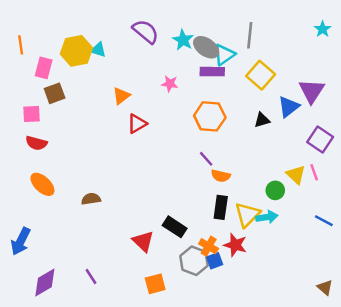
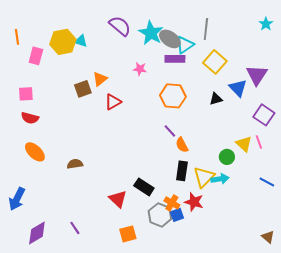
cyan star: (183, 40) -> (151, 33), size x1.4
brown square: (55, 93) -> (83, 89), moved
blue triangle: (289, 107) -> (238, 88), turned -36
orange semicircle: (221, 176) -> (182, 145), turned 49

